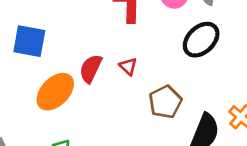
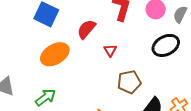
red semicircle: (91, 69) -> (86, 29), moved

